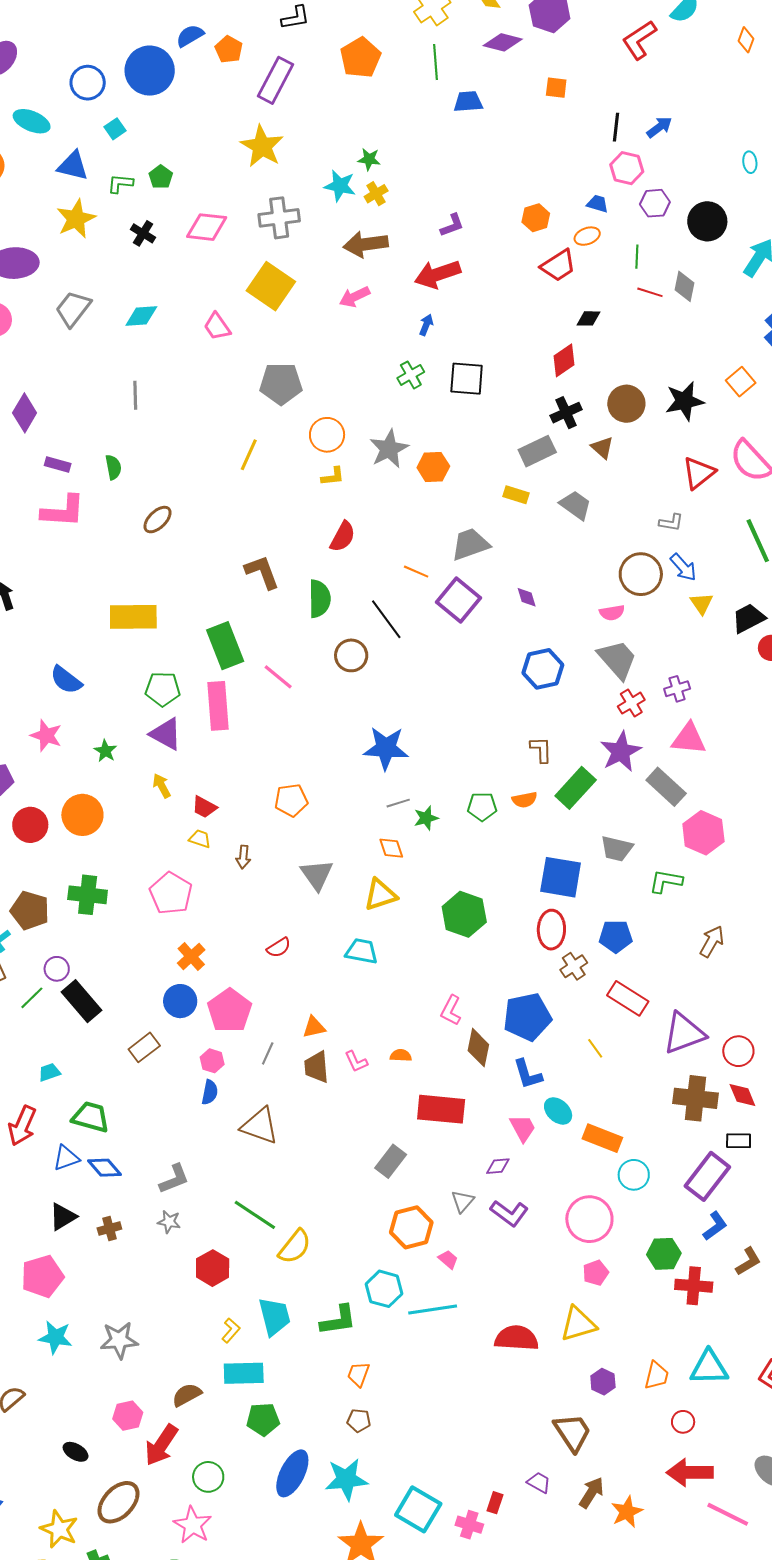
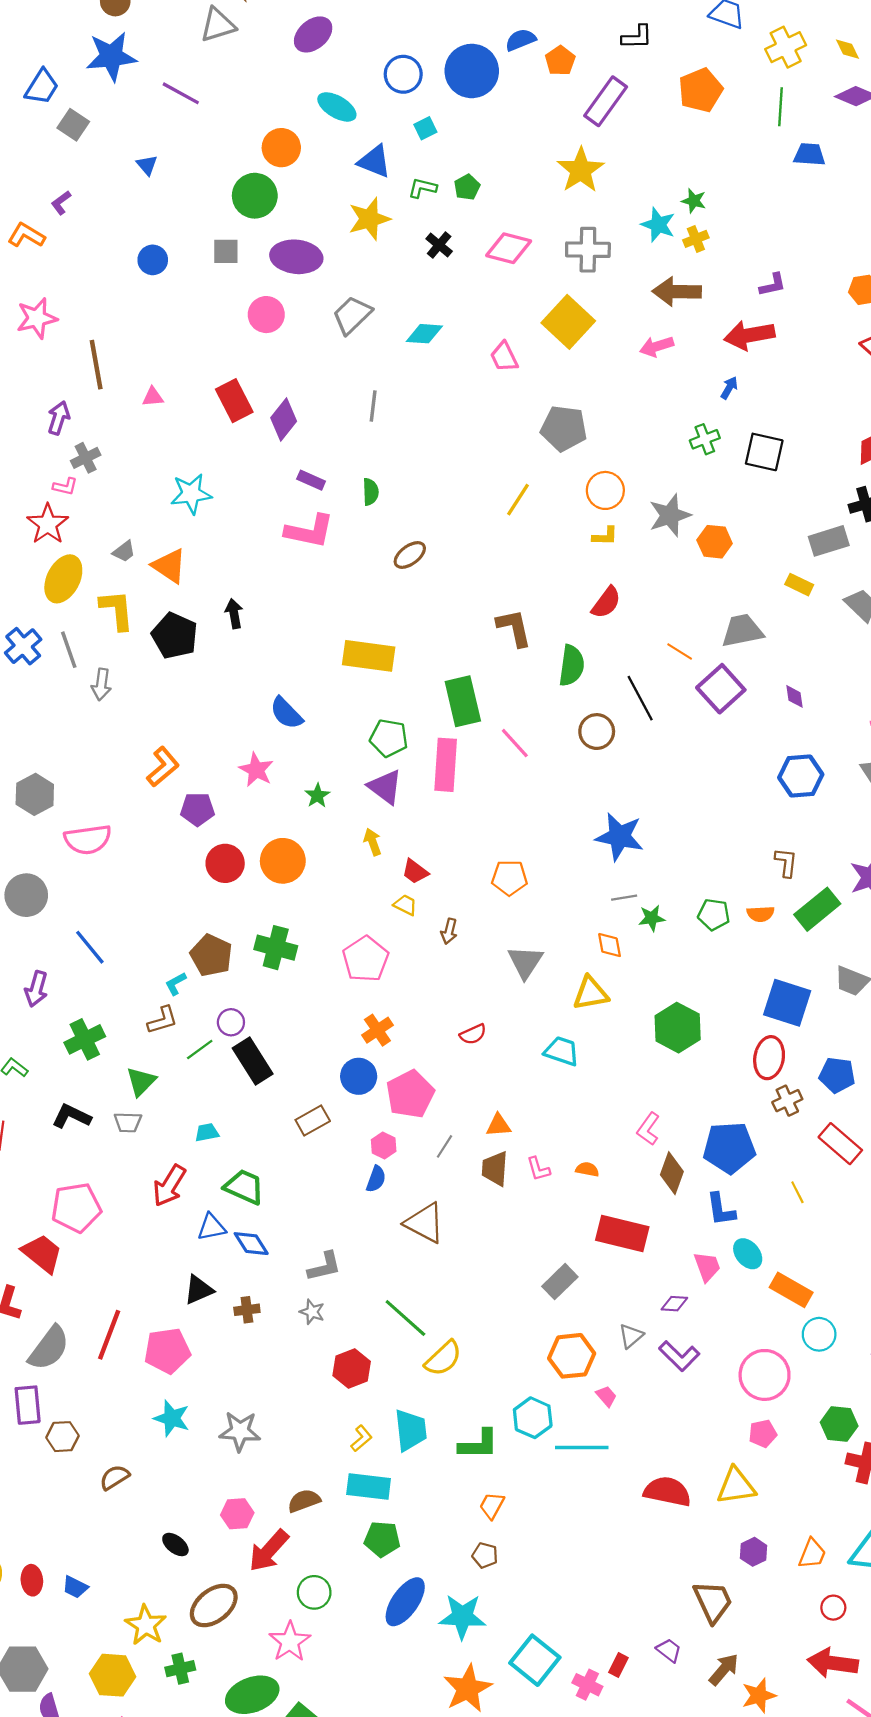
gray line: (135, 395) -> (373, 406), moved

